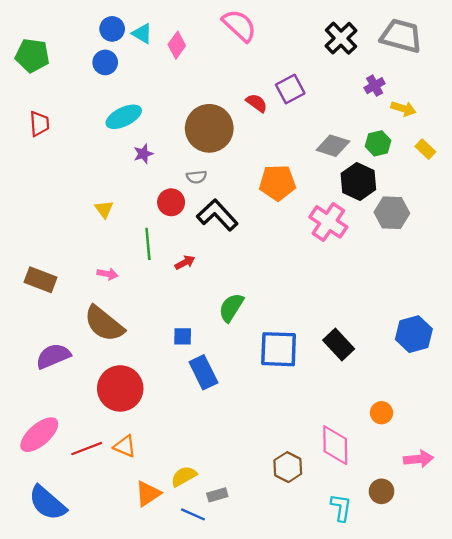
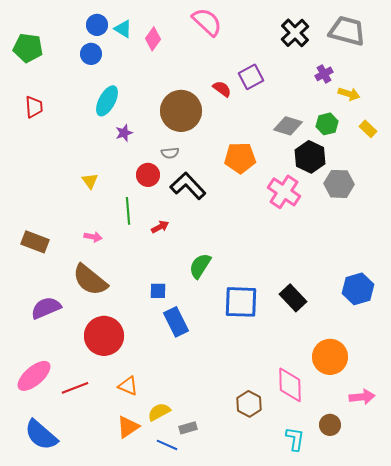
cyan ellipse: (124, 117) -> (107, 101), turned -36
orange circle: (381, 413) -> (330, 357), size x1.8
orange triangle: (125, 446) -> (128, 386), moved

